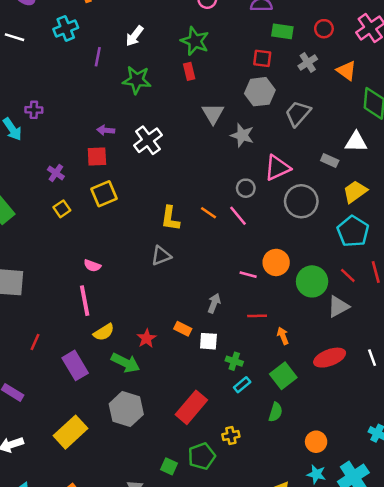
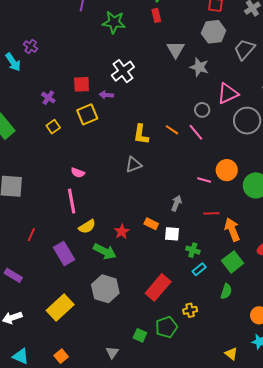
purple cross: (34, 110) -> (31, 47), turned 32
purple arrow: (106, 130) -> (106, 95), moved
orange arrow: (283, 336) -> (232, 230), size x1.6

